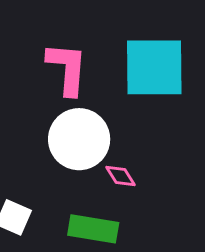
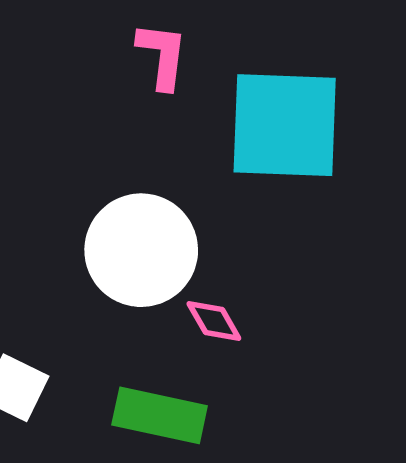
pink L-shape: (67, 69) -> (162, 55), moved, size x0.7

